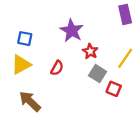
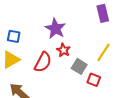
red star: (90, 51) -> (63, 50), moved
red semicircle: (57, 68) -> (43, 62), size x1.5

